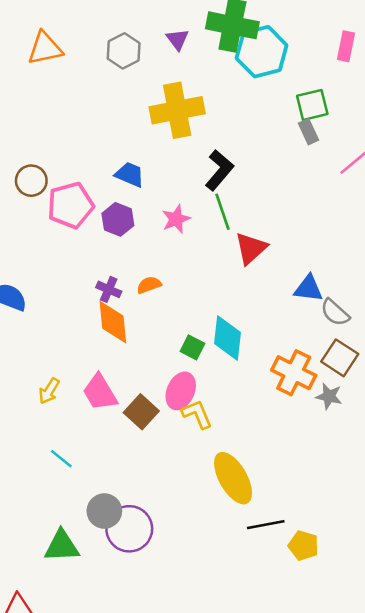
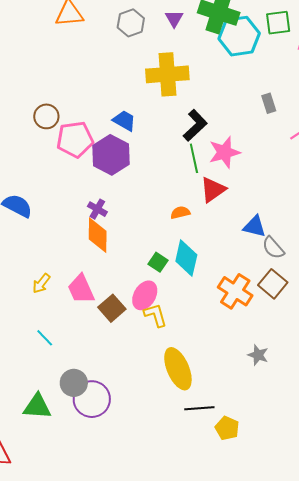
green square: (312, 105) -> (278, 23), moved
purple hexagon: (118, 219) -> (111, 155), size x1.5
pink star: (176, 219) -> (224, 152), moved, size x1.4
orange semicircle: (149, 285) -> (180, 213), moved
gray star: (329, 396) -> (258, 355), moved

